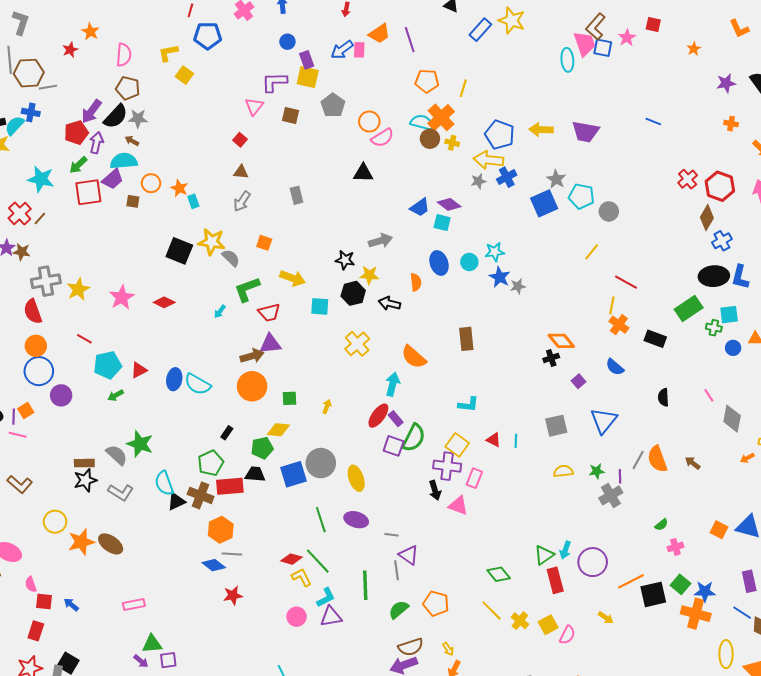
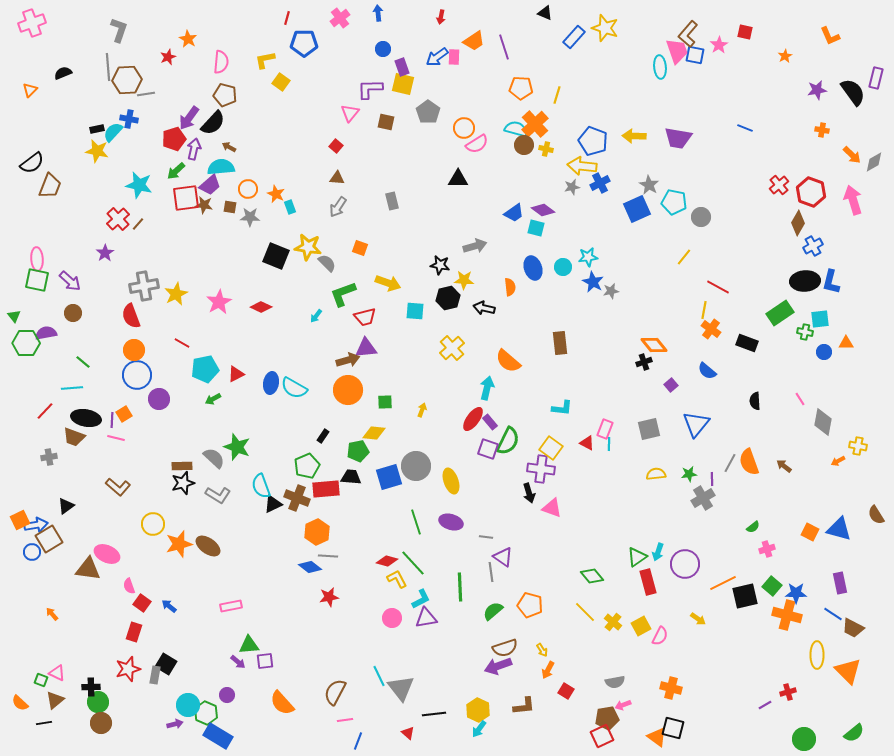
gray star: (138, 118) -> (250, 217), moved
brown star: (22, 252) -> (204, 205), moved
pink rectangle: (474, 478) -> (605, 429), moved
red square: (44, 602) -> (142, 603), turned 30

